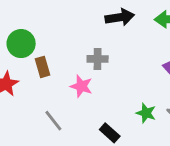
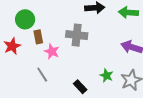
gray cross: (98, 59) -> (77, 35), size x1.5
pink star: (81, 86) -> (52, 51), moved

